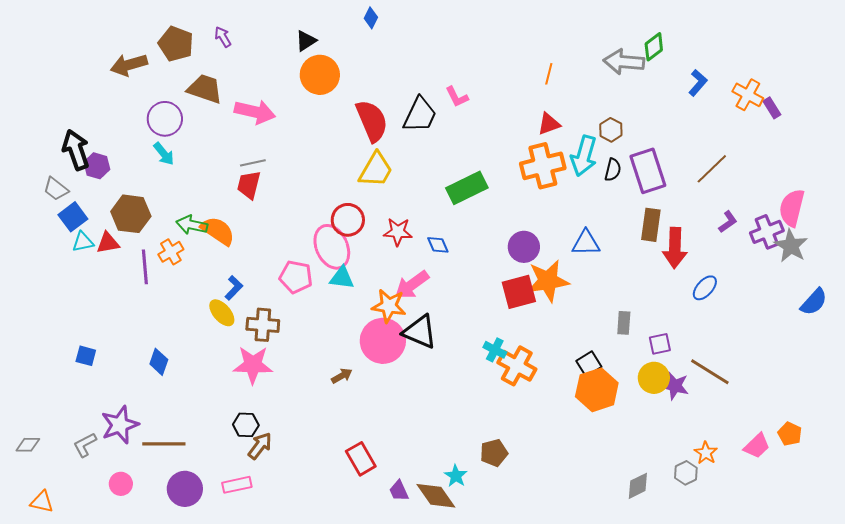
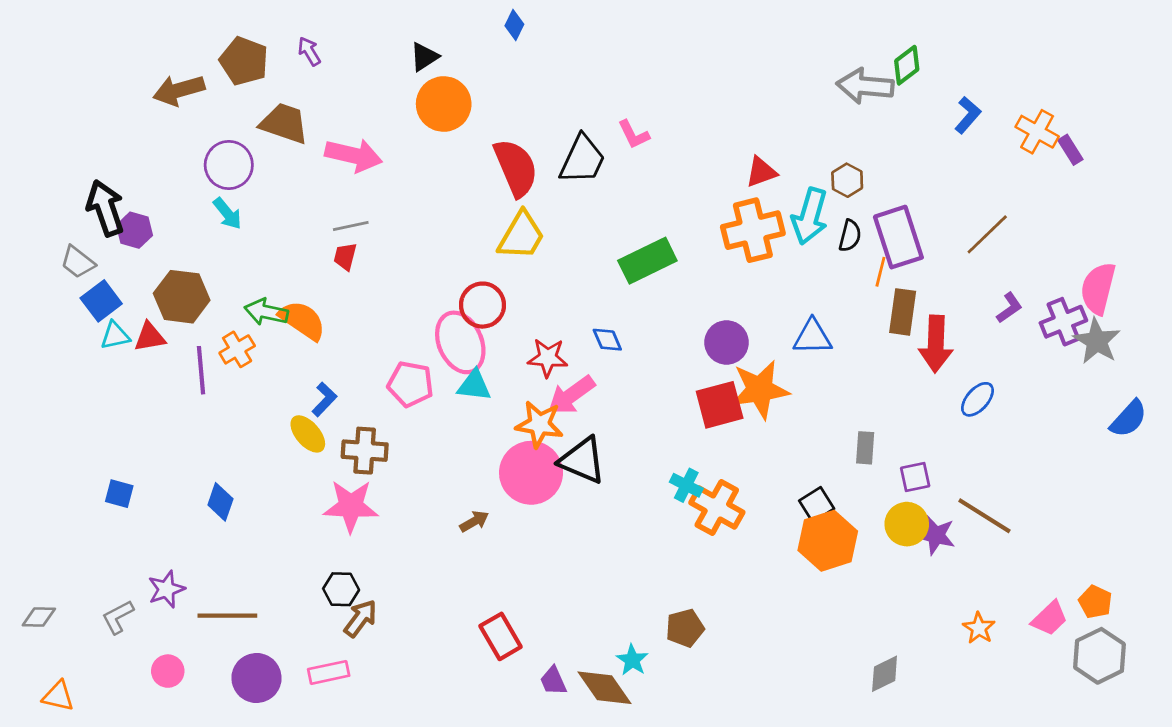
orange line: (549, 74) -> (880, 272), moved
red trapezoid: (249, 185) -> (345, 257), size x0.7
red star: (398, 232) -> (548, 358), moved
purple star: (120, 425) -> (166, 589), size x0.7
gray hexagon: (686, 473) -> (1099, 656), moved, size x1.6

